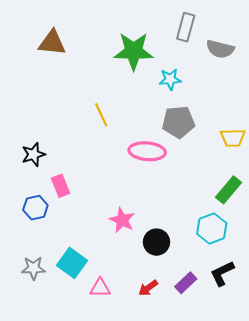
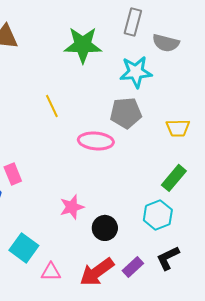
cyan star: (170, 79) -> (136, 72), moved, size x1.5
pink star: (122, 220) -> (72, 207), turned 30
red arrow: (148, 288) -> (97, 272), size x1.8

